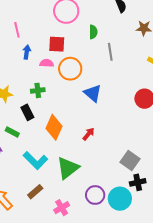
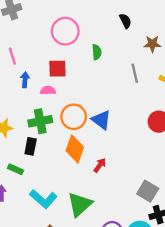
gray line: (110, 52) -> (135, 73), moved
orange circle: (70, 69) -> (74, 117), moved
green cross: (38, 90) -> (40, 121), size x1.5
black rectangle: (27, 112) -> (31, 146), turned 42
orange diamond: (54, 127) -> (75, 149), moved

